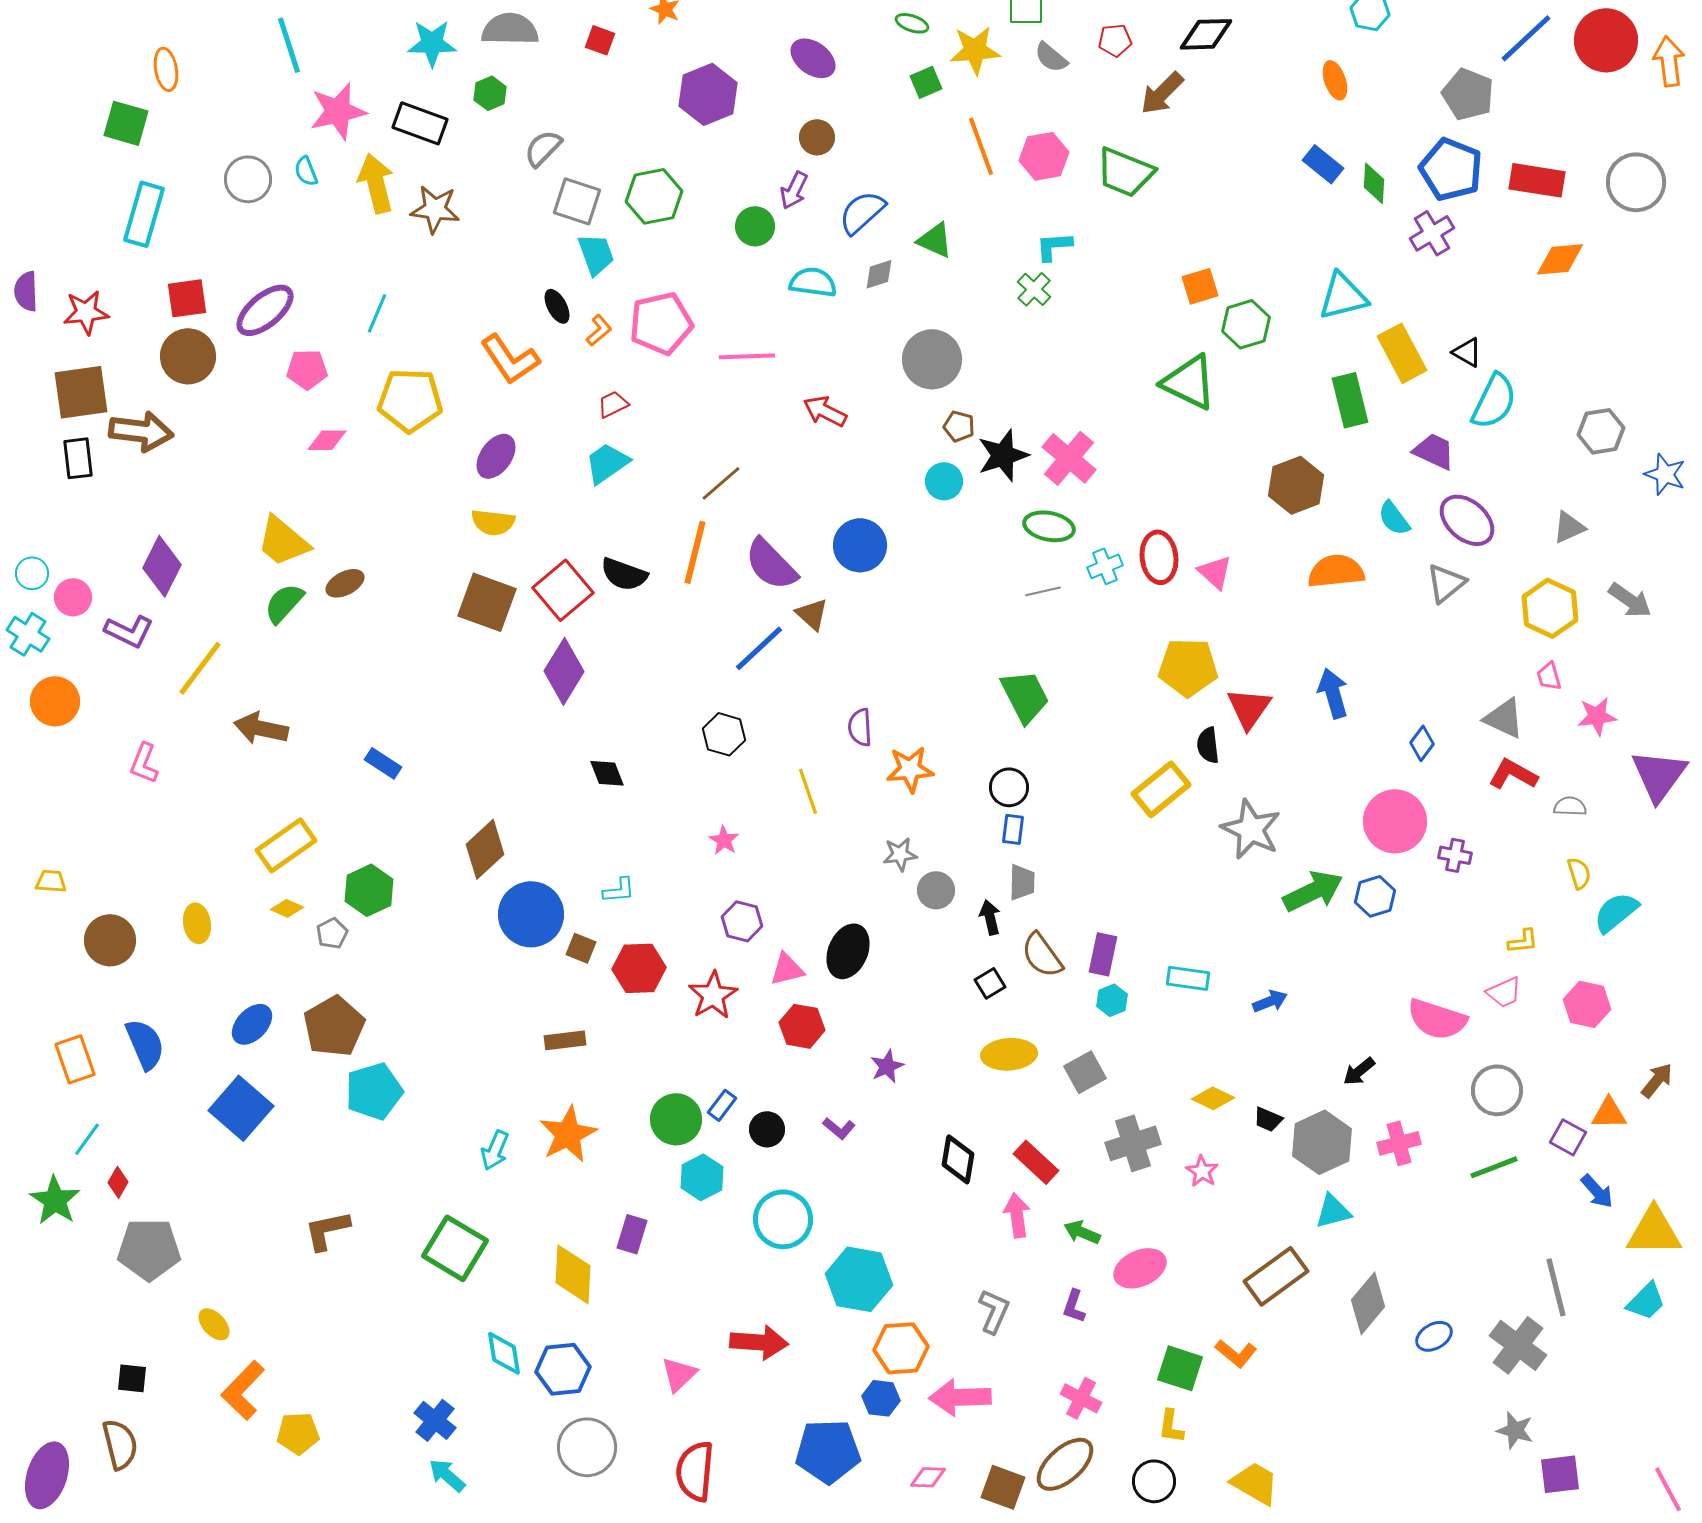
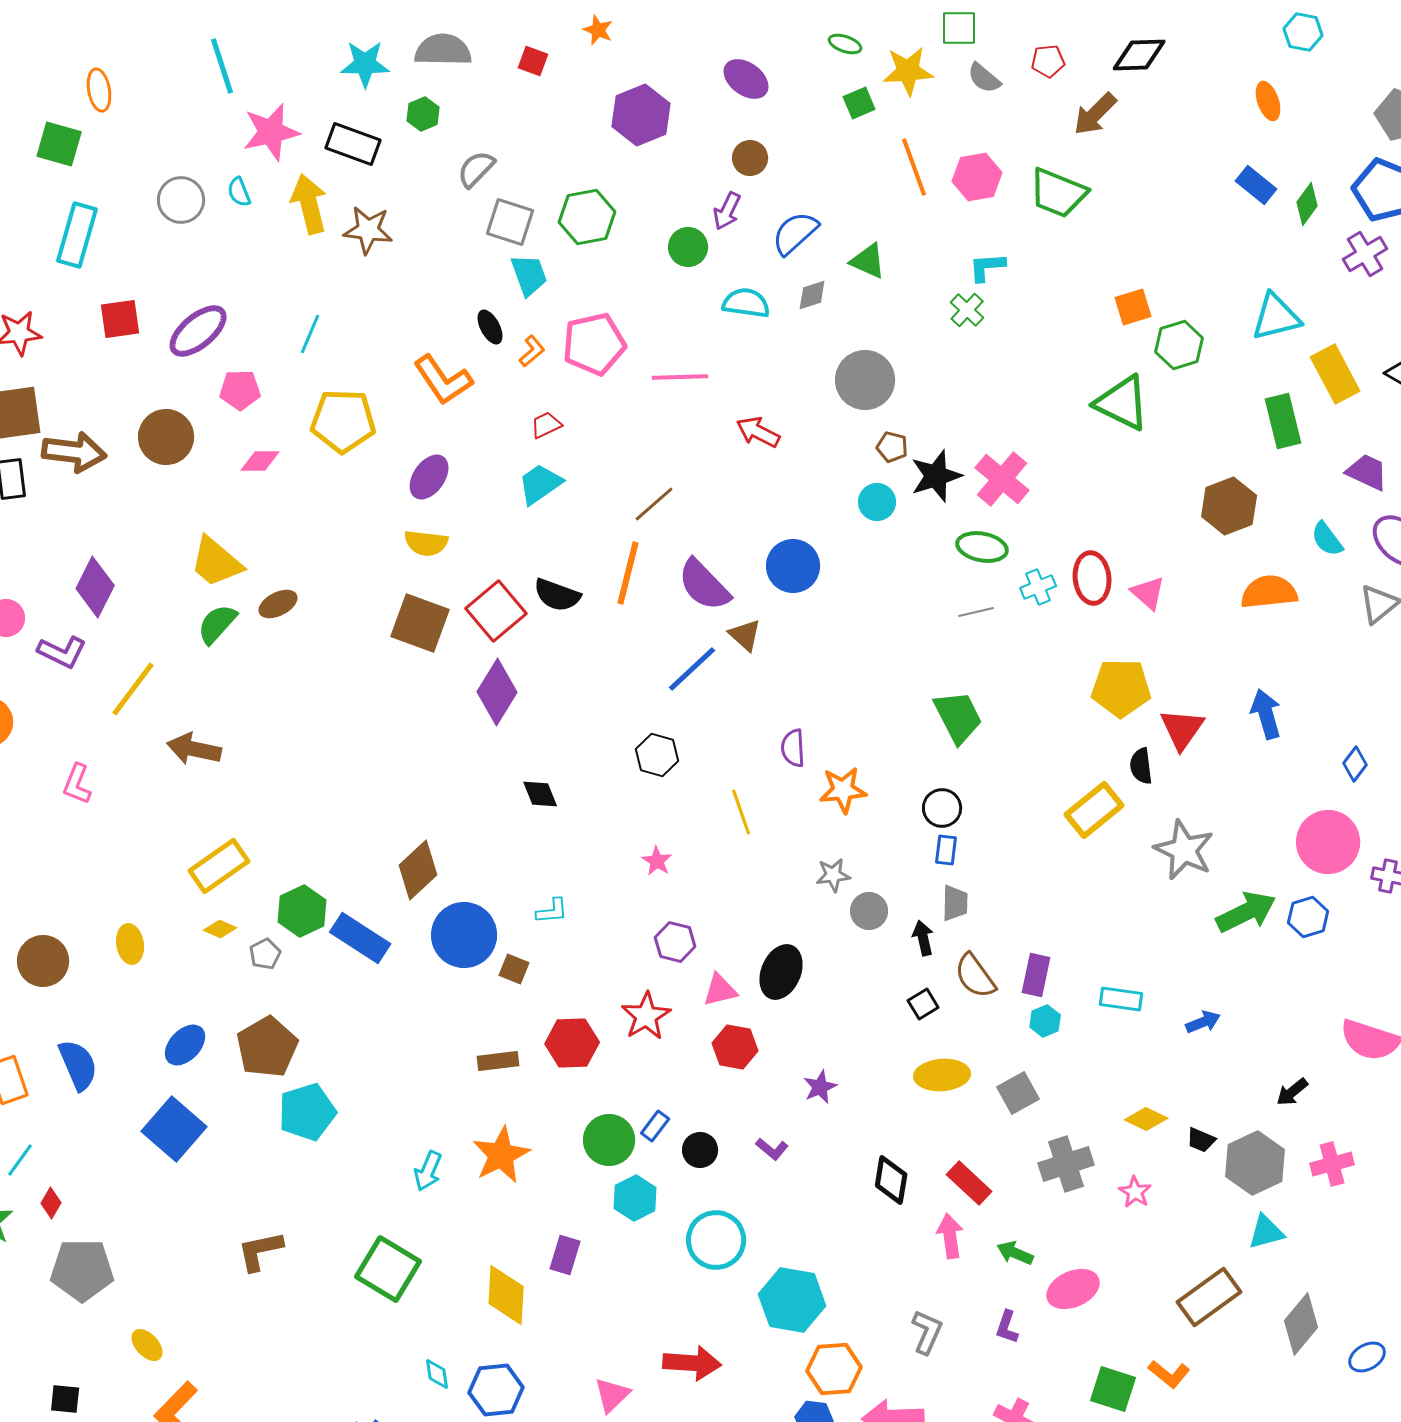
green diamond: (1374, 183) -> (1307, 204), turned 33
brown circle: (188, 356) -> (166, 437), moved
blue rectangle: (383, 763) -> (360, 938), moved, size x1.6
red hexagon: (639, 968) -> (572, 1043), moved
cyan diamond: (504, 1353) -> (437, 1374), size x0.7

